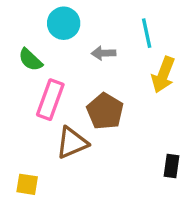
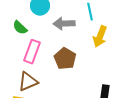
gray arrow: (103, 53) -> (64, 24), size x1.5
brown triangle: (72, 143) -> (28, 82), moved

